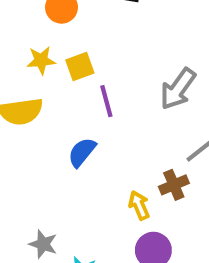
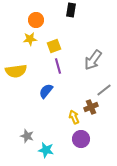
yellow star: (41, 60) -> (30, 39), moved
yellow square: (80, 66) -> (54, 46), moved

